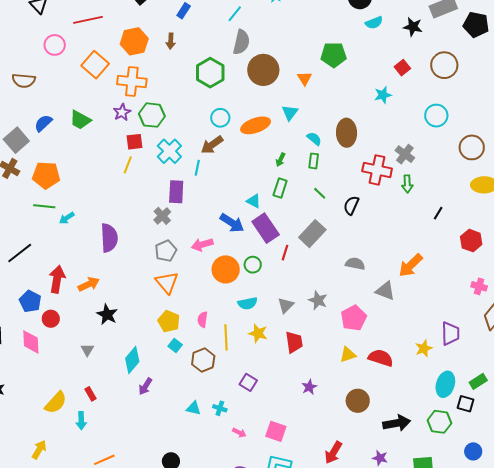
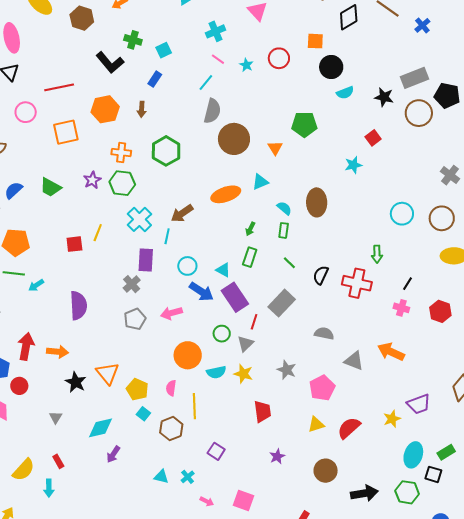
orange square: (95, 65) -> (66, 132), turned 36
brown circle: (444, 65) -> (419, 113), moved
green hexagon: (210, 73) -> (166, 151), moved
orange cross: (132, 82) -> (121, 153), moved, size x0.7
cyan triangle: (290, 113) -> (260, 182), turned 30
cyan circle: (436, 116) -> (402, 214), moved
cyan circle: (220, 118) -> (187, 266), moved
red square: (135, 142) -> (74, 244), moved
gray cross: (405, 154) -> (450, 175), moved
red cross: (377, 170) -> (357, 283), moved
orange arrow: (411, 265) -> (391, 352), moved, turned 68
orange circle: (226, 269) -> (188, 355), moved
orange triangle: (167, 282) -> (108, 373), moved
orange arrow: (89, 284) -> (57, 352), turned 30
pink cross: (479, 286) -> (401, 308), moved
gray triangle: (286, 305) -> (245, 344), moved
yellow star: (258, 333) -> (243, 374), moved
purple trapezoid: (450, 333) -> (419, 404), turned 70
red semicircle: (381, 358) -> (349, 428), turned -60
cyan diamond: (132, 360) -> (100, 428), turned 36
cyan cross: (220, 408) -> (188, 477), turned 32

